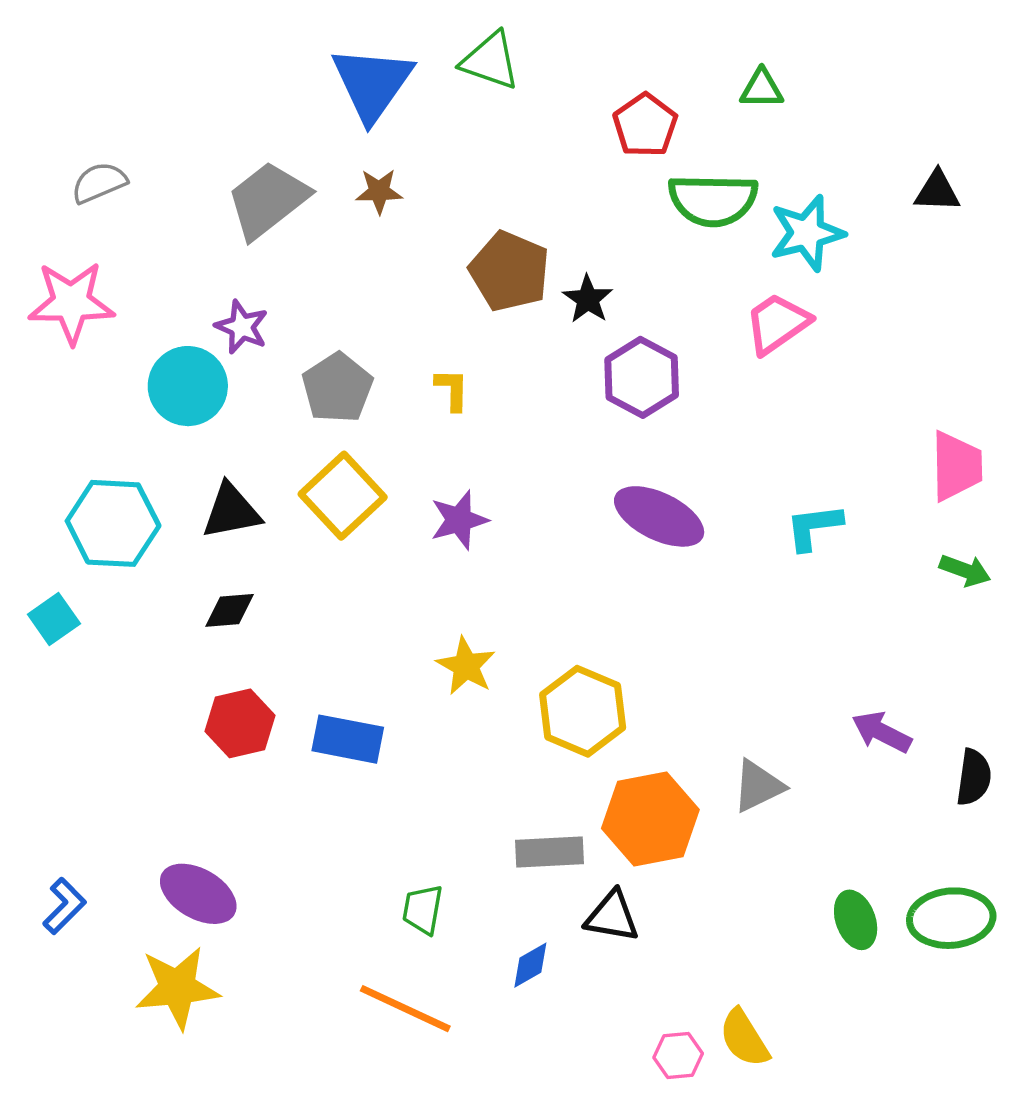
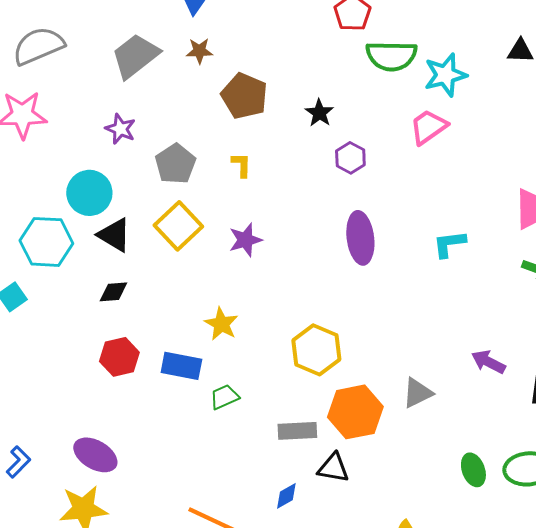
gray semicircle: (99, 183) -> (38, 46), size x1.6
brown pentagon: (509, 271) -> (244, 96), moved
purple hexagon: (642, 377) -> (350, 158), size x0.7
cyan circle: (188, 386) -> (89, 193), moved
black triangle: (231, 511) -> (114, 235), turned 42
purple ellipse: (659, 516) -> (360, 238), turned 57
yellow star: (466, 666) -> (221, 324), moved
green trapezoid: (423, 909) -> (224, 397), moved, turned 56

